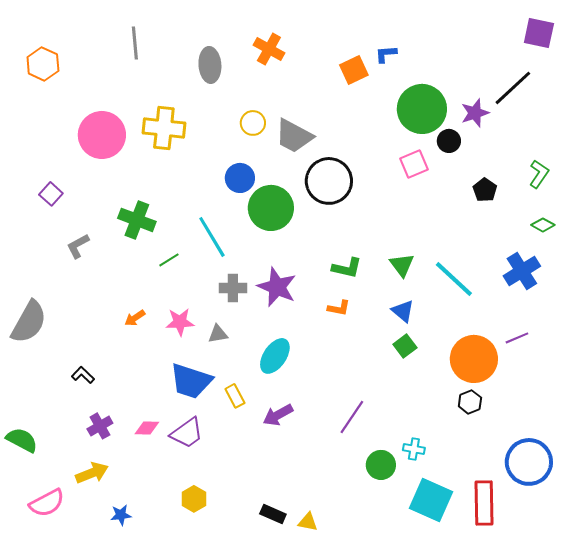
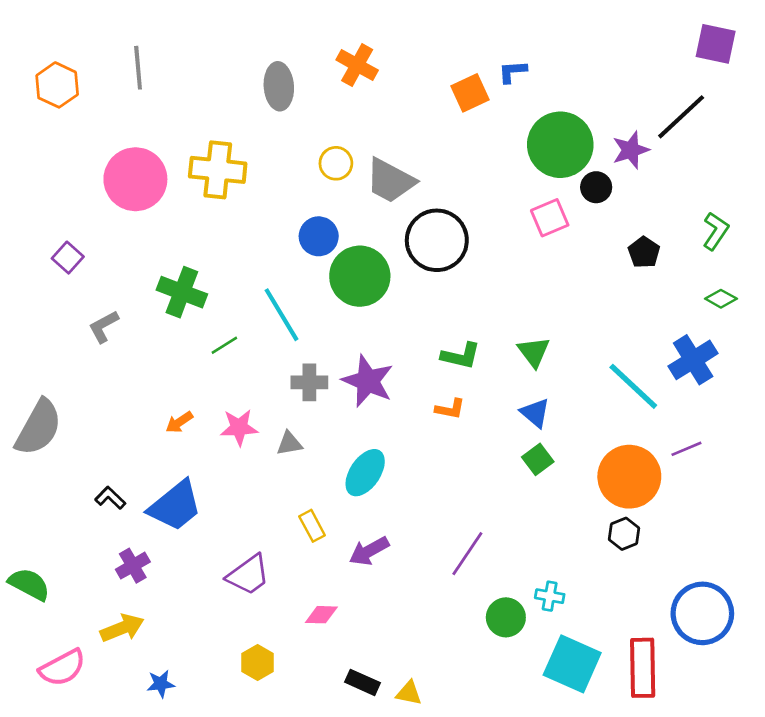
gray line: (135, 43) -> (138, 68), moved
cyan line: (454, 279) -> (633, 386), moved
blue trapezoid: (191, 381) -> (175, 506), moved, turned -57
pink diamond: (147, 428) -> (321, 615), moved

